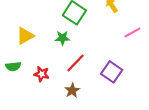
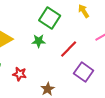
red line: (76, 63) -> (69, 49), moved

